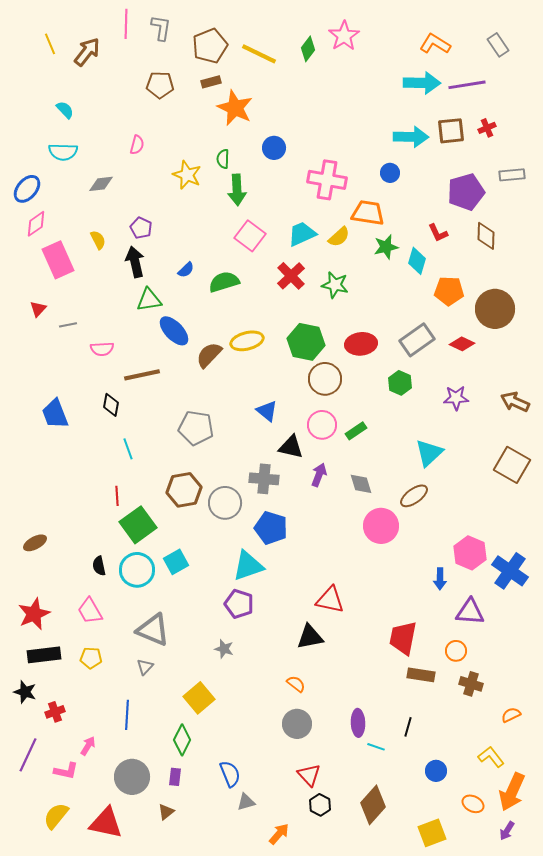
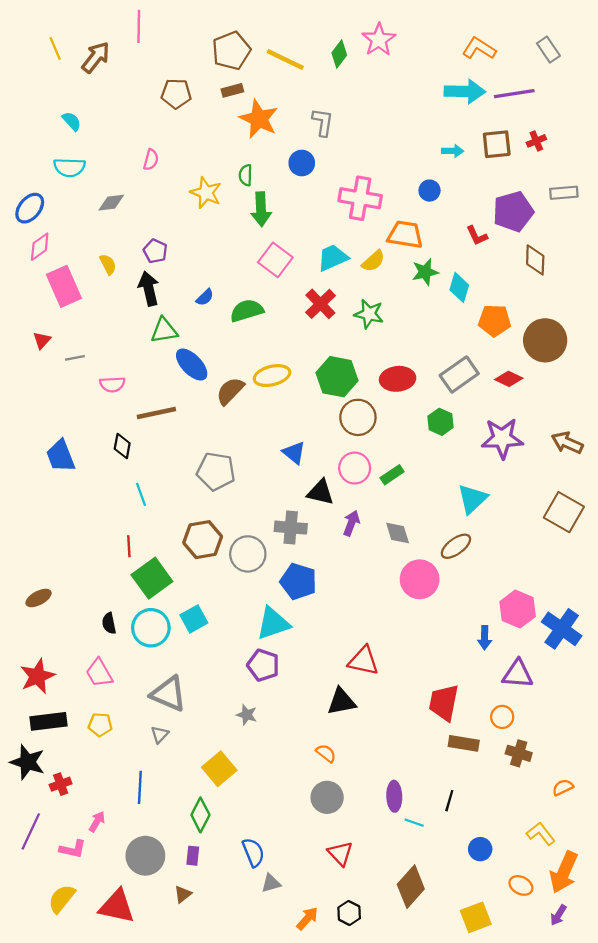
gray L-shape: (161, 28) -> (323, 122), moved
cyan arrow: (411, 137) -> (453, 151), size x0.6
red L-shape: (438, 233) -> (477, 236), moved
purple star: (456, 398) -> (502, 438), size x1.5
black star: (25, 692) -> (28, 762), size x1.4
black hexagon: (320, 805) -> (349, 913), moved

